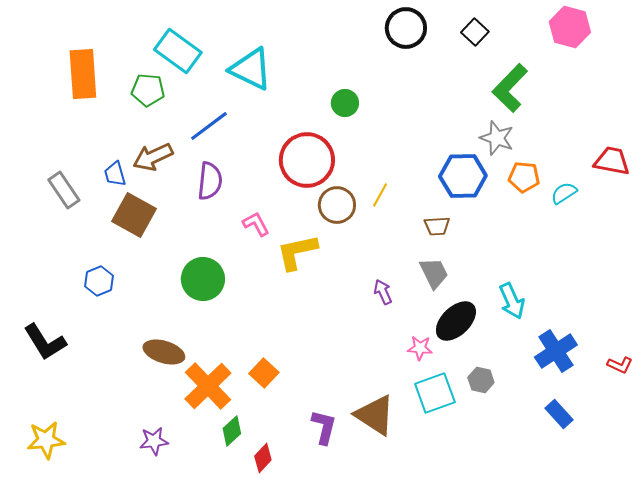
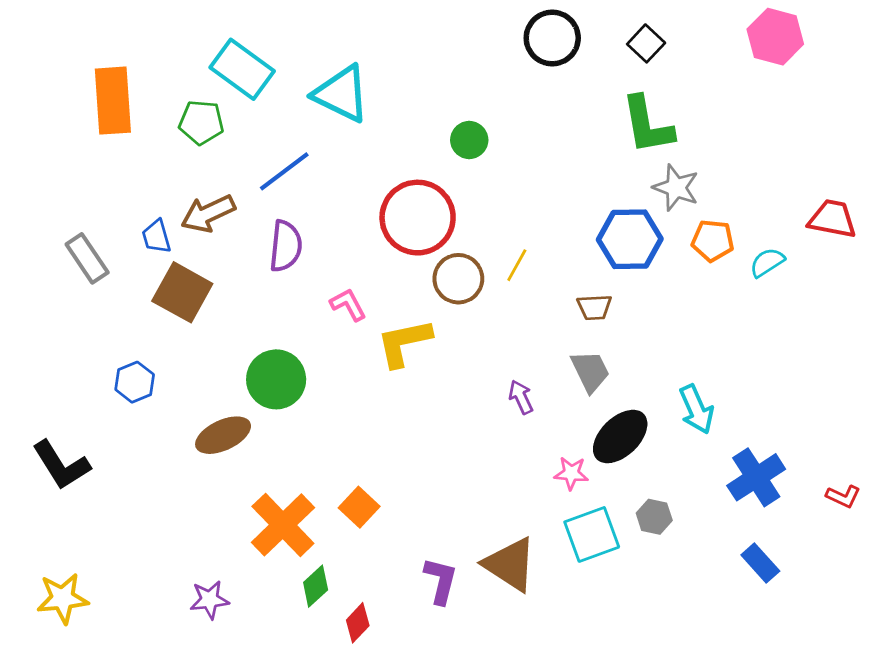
green L-shape: (510, 88) -> (647, 125), moved, turned -54
brown ellipse: (164, 352) -> (223, 435), moved, turned -42

